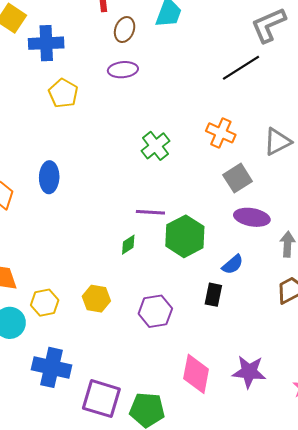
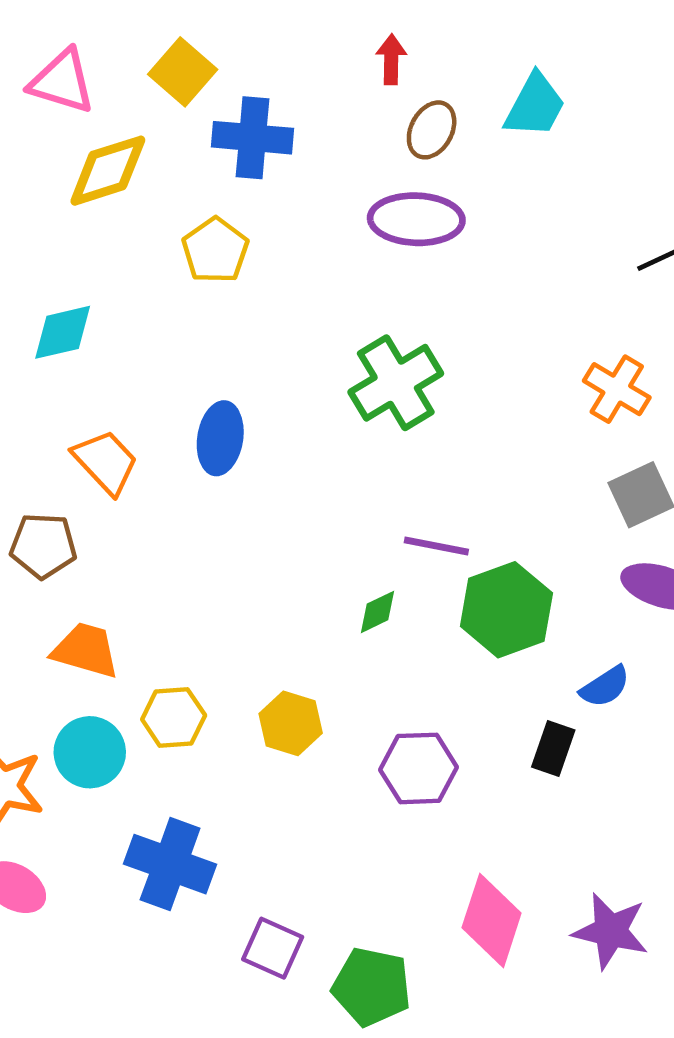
purple ellipse: (123, 70) -> (416, 219), size x1.4
yellow pentagon: (63, 93) -> (215, 250), moved
green cross: (155, 146) -> (396, 383), moved, size x1.4
purple square: (101, 399) -> (273, 948), size x0.7

